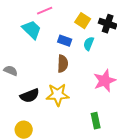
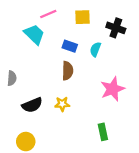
yellow square: (83, 21) -> (83, 17), moved, turned -35
gray semicircle: (11, 71) -> (12, 78), turned 72
yellow star: (58, 95) -> (62, 104), size x0.6

